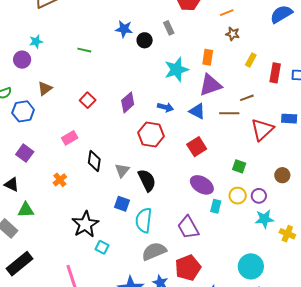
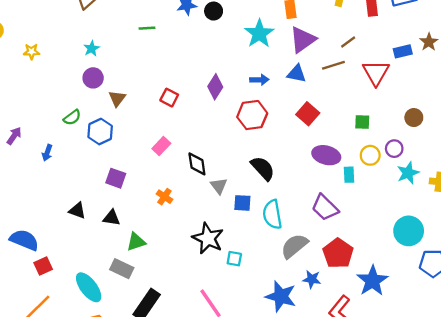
green line: (84, 50) -> (147, 28), moved
purple circle: (22, 60) -> (93, 78), moved
gray triangle: (122, 170) -> (219, 186), moved

